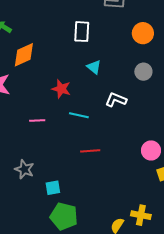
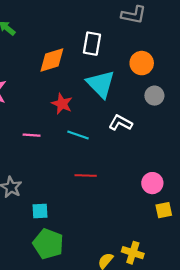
orange circle: (143, 33) -> (142, 63), moved
orange diamond: (24, 55) -> (52, 60), moved
cyan triangle: (94, 67) -> (101, 84), size x1.8

